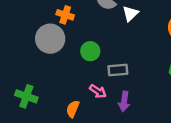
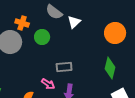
green circle: (90, 51) -> (42, 37), moved

